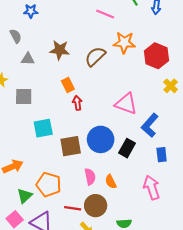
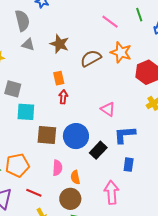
gray semicircle: (16, 36) -> (22, 21), size x1.5
gray square: (24, 96) -> (13, 89), moved
pink triangle: (126, 104) -> (108, 109), size x0.7
blue L-shape: (150, 125) -> (125, 135), turned 30
orange pentagon: (49, 185) -> (17, 165), turned 30
brown circle: (96, 206) -> (70, 199), moved

